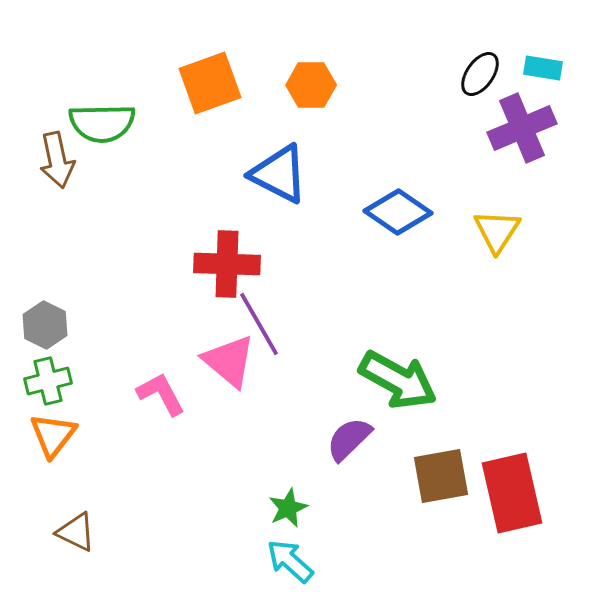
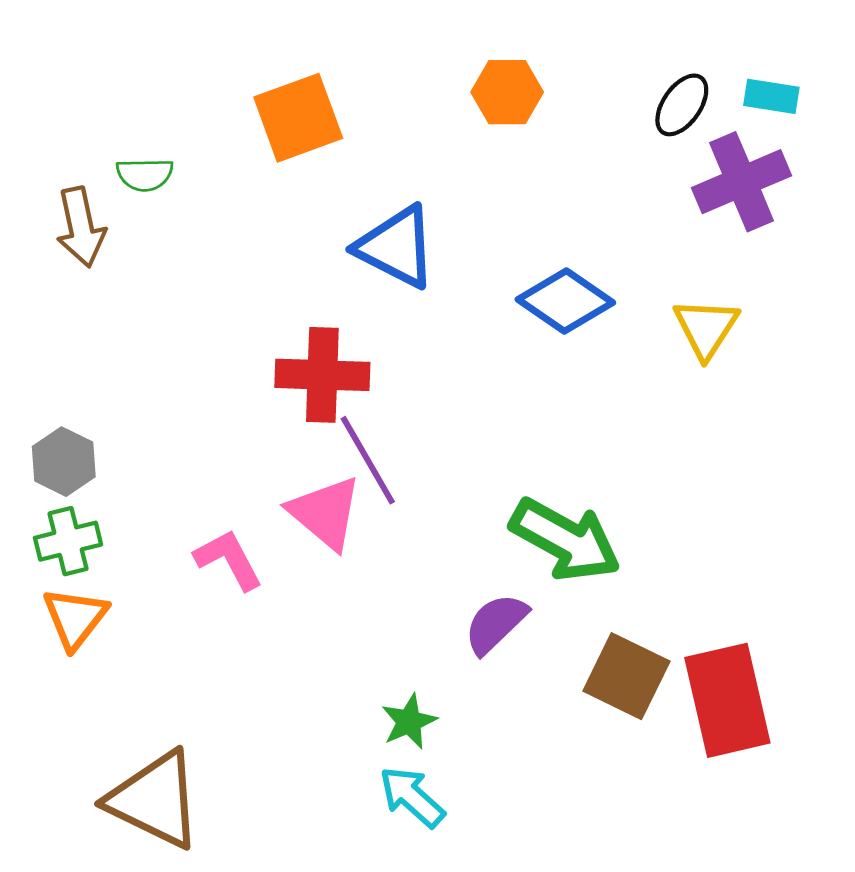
orange hexagon: (311, 85) -> (507, 92), moved
green semicircle: (102, 123) -> (145, 175), size x0.6
brown square: (441, 476) -> (626, 676), turned 36
brown triangle: (76, 532) -> (155, 800), moved, size x1.8

